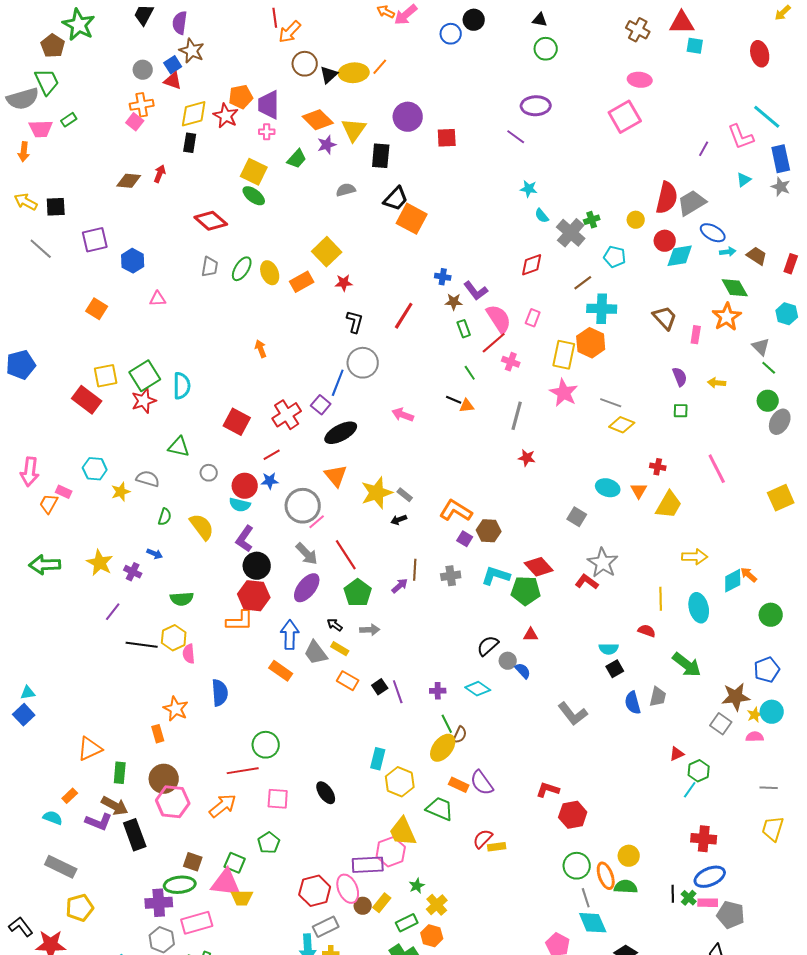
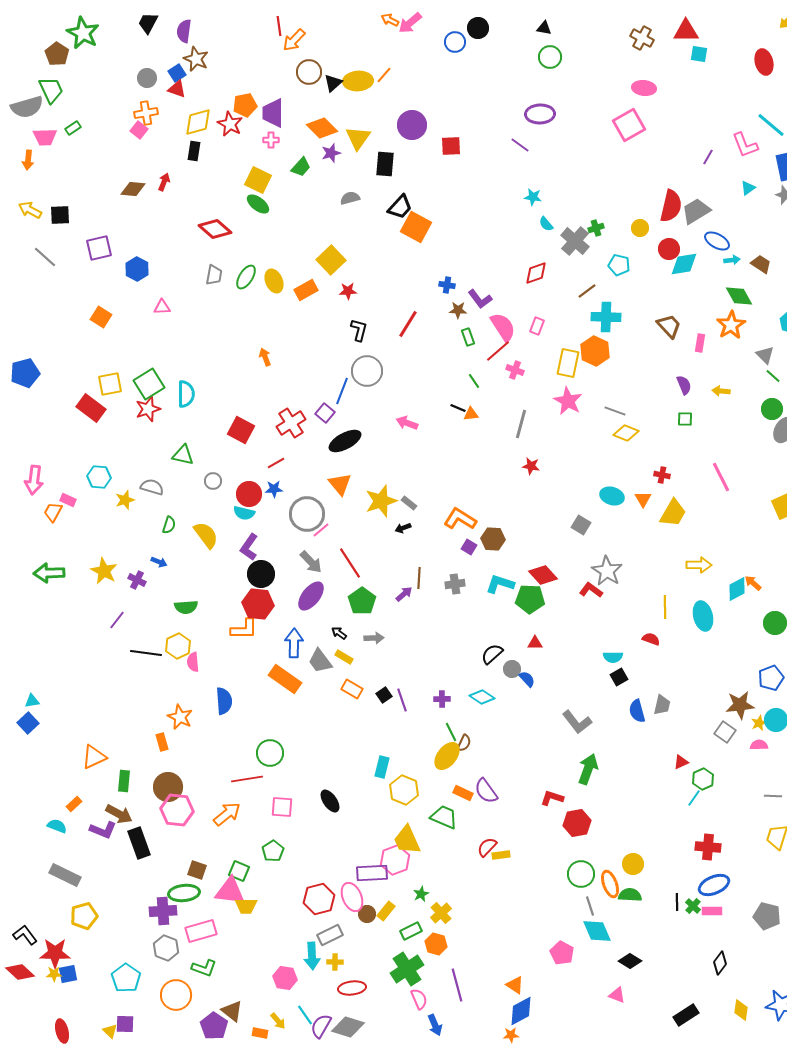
green arrow: (687, 665) -> (588, 769), moved, turned -108
orange rectangle: (281, 671) -> (285, 679), size x1.4
gray pentagon: (731, 915) -> (767, 916), moved

